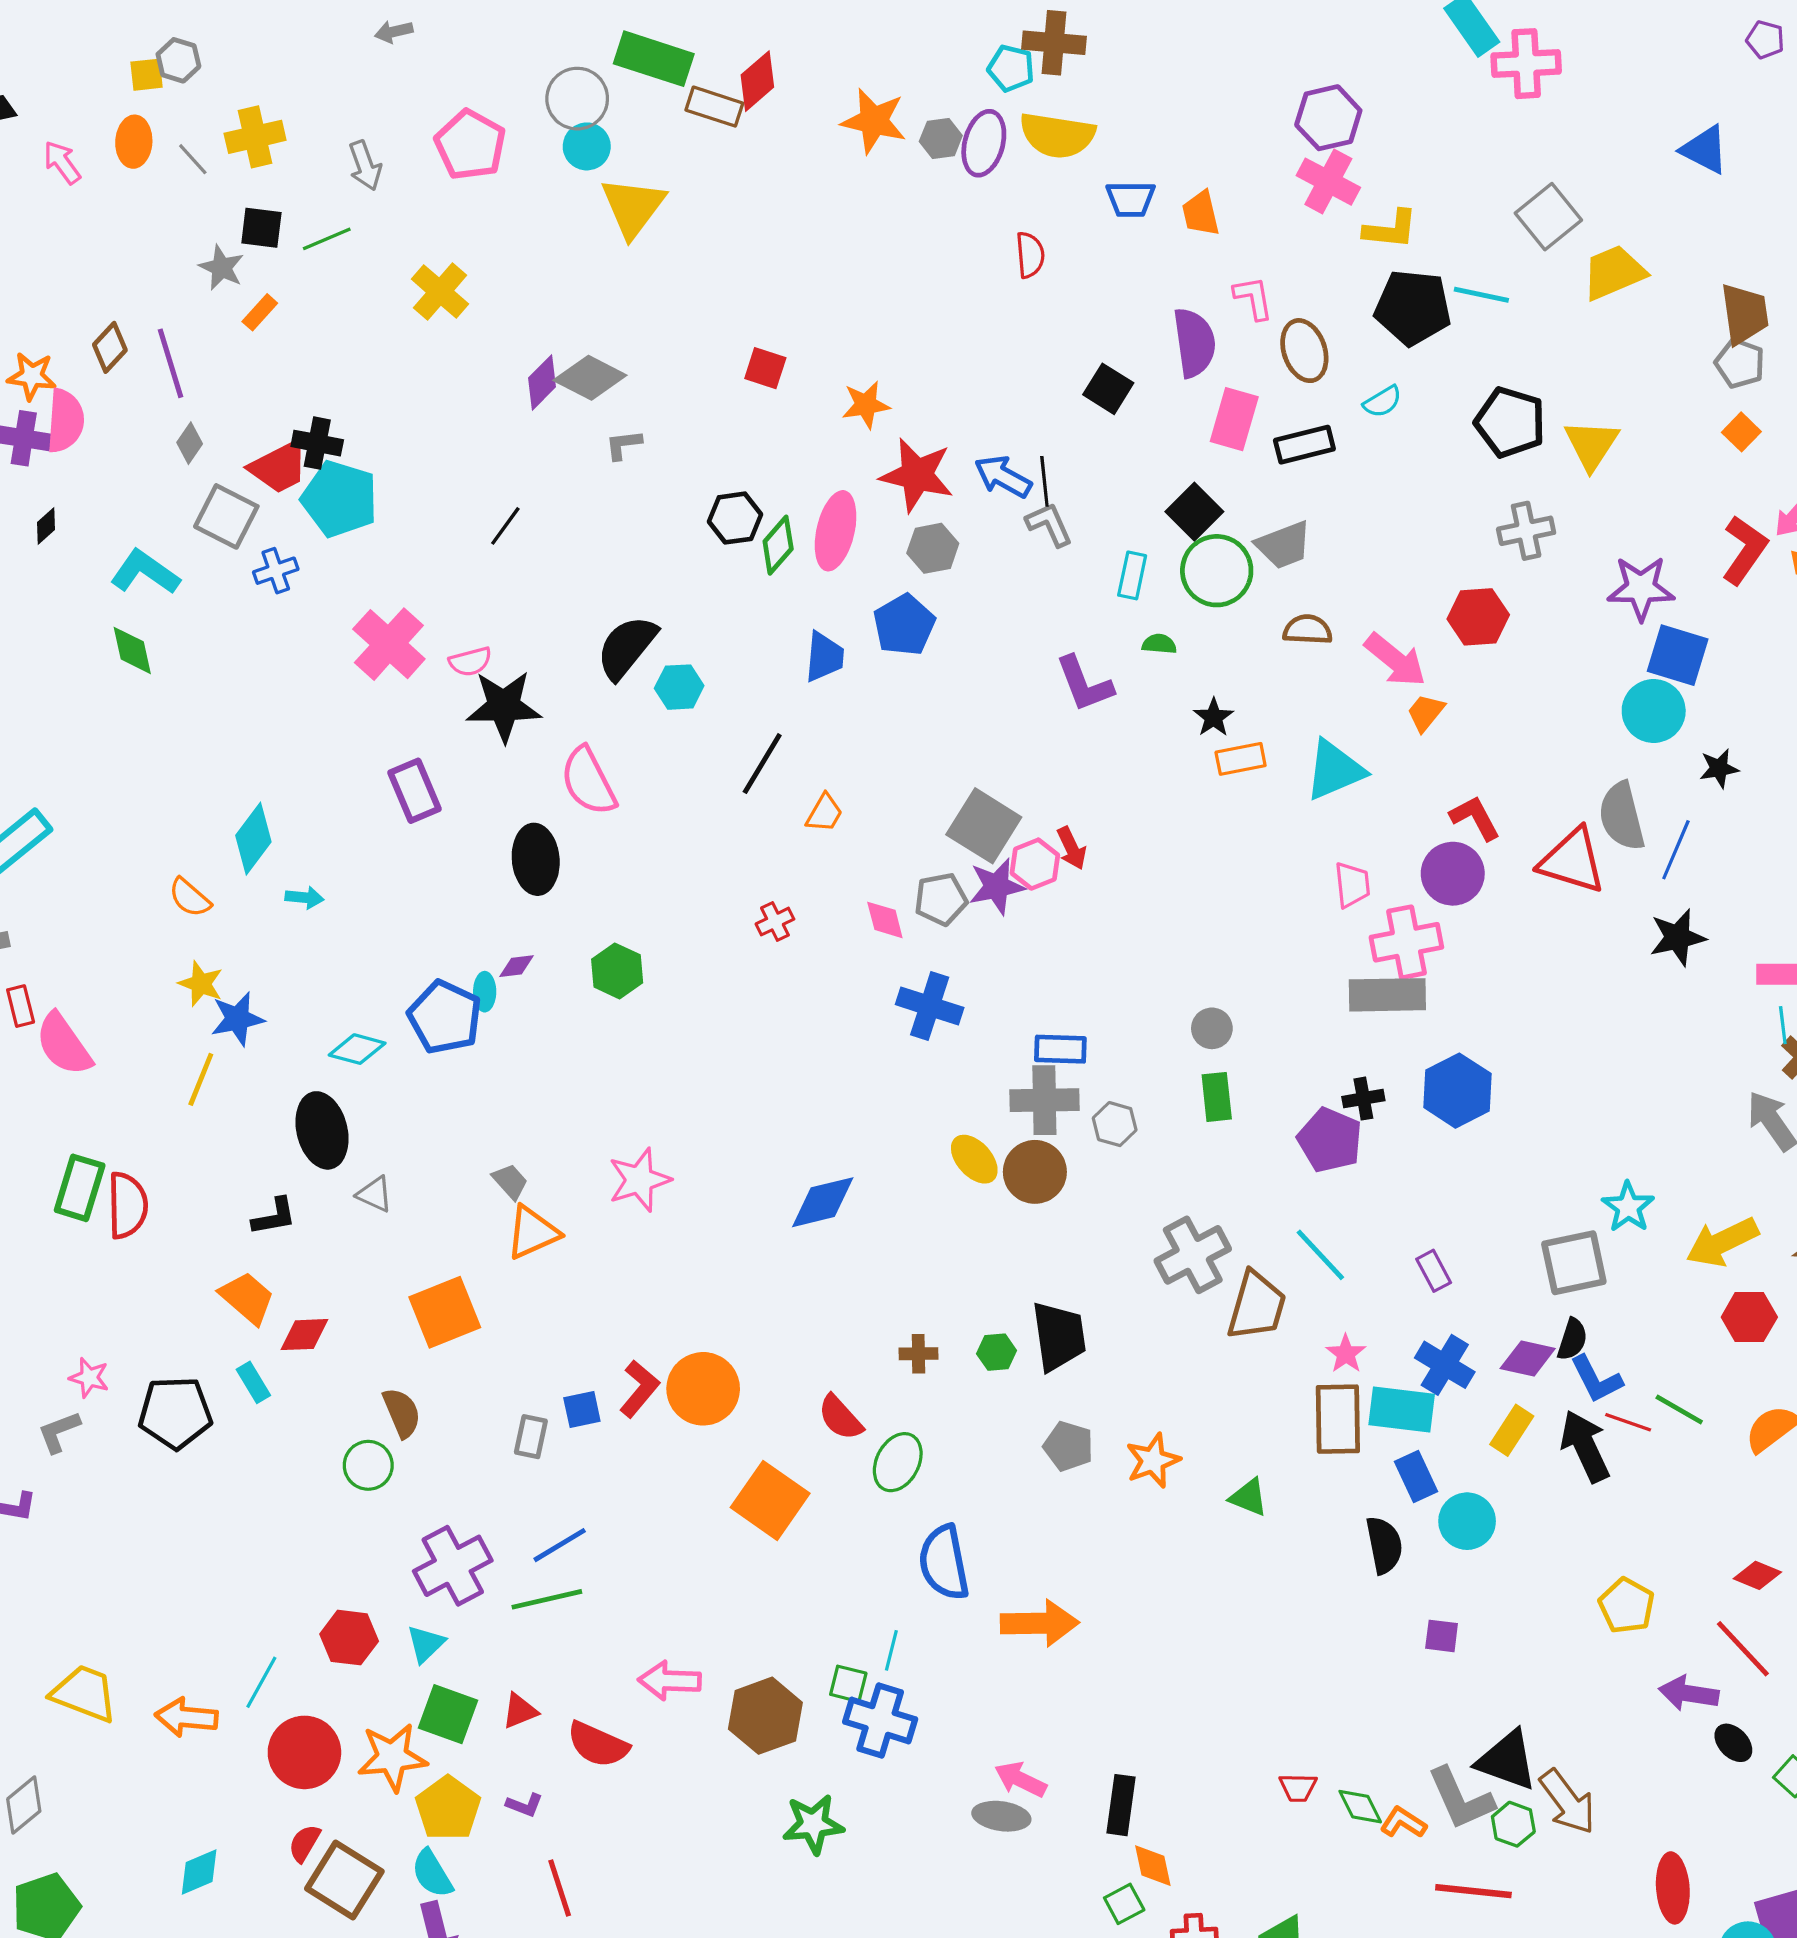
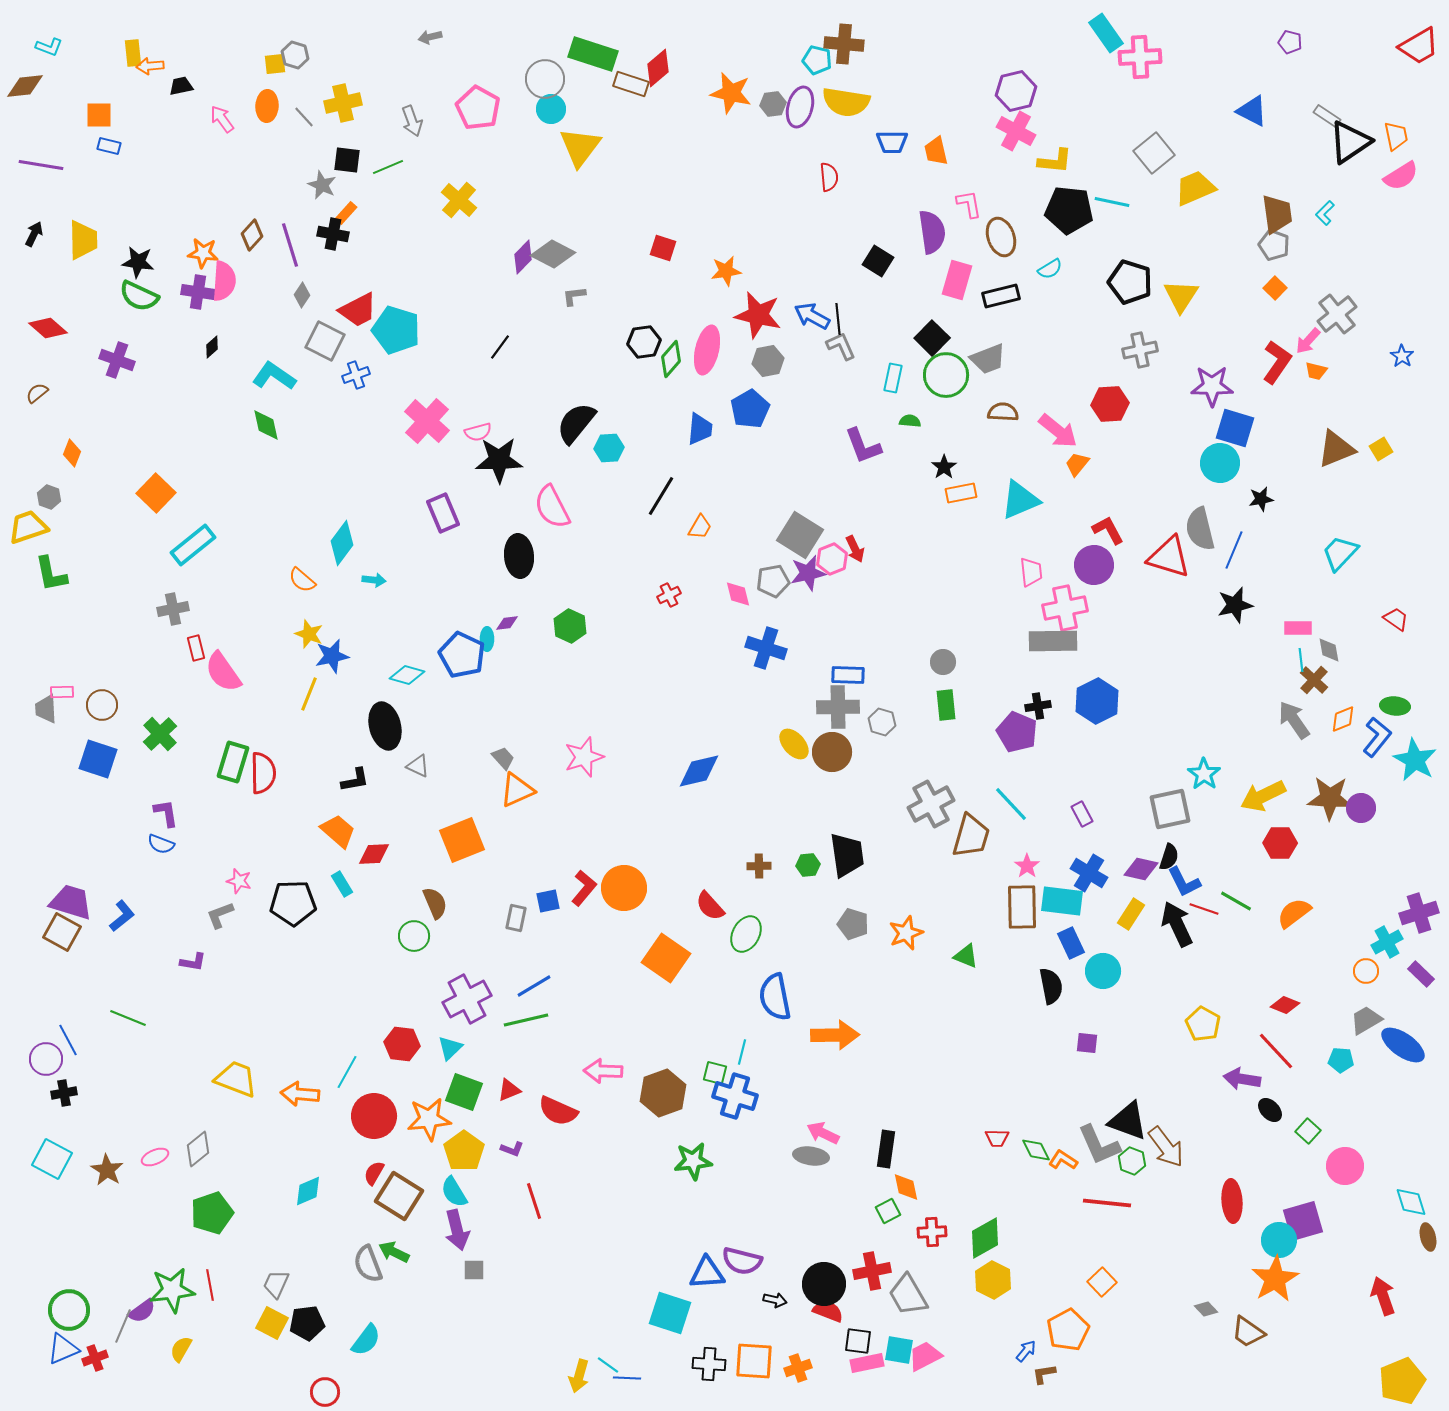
black cross: (317, 443) -> (333, 234), moved

